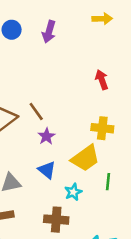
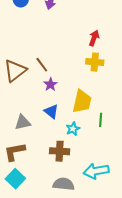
red arrow: (102, 80) -> (94, 38), turned 42
yellow cross: (102, 128) -> (95, 62), moved
yellow trapezoid: (85, 158) -> (82, 101), turned -40

